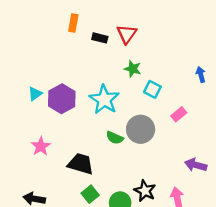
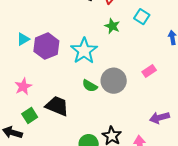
cyan square: (152, 89) -> (142, 17), moved
purple arrow: (196, 165) -> (159, 118), turned -36
green square: (90, 194) -> (30, 116), moved

